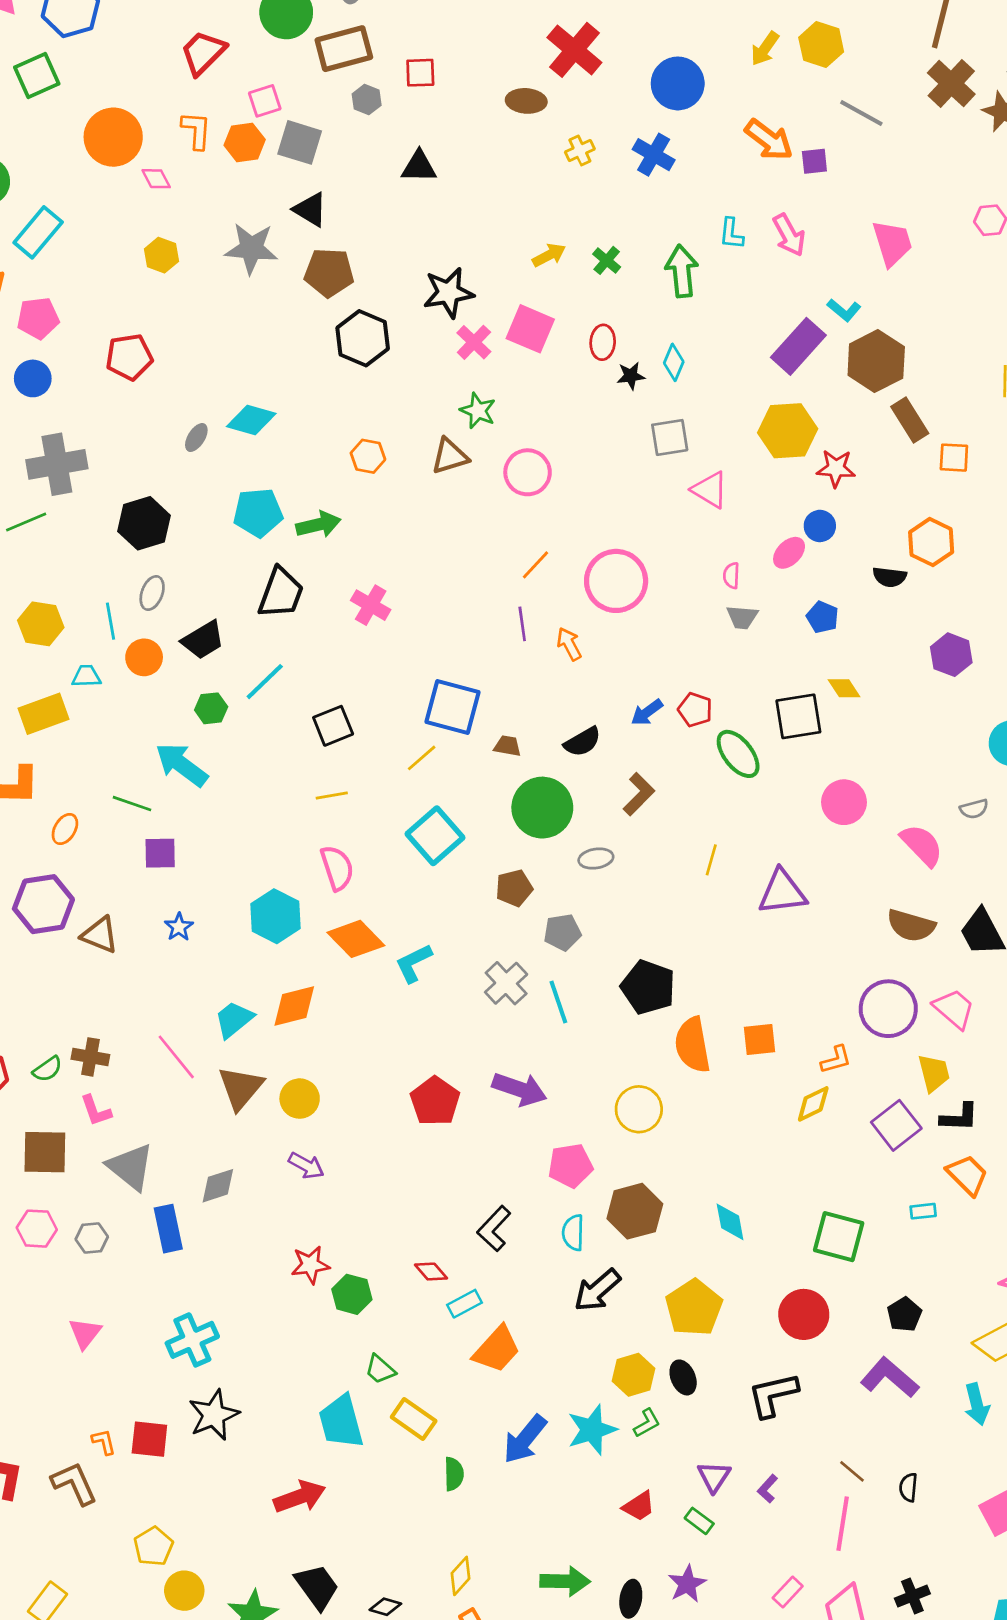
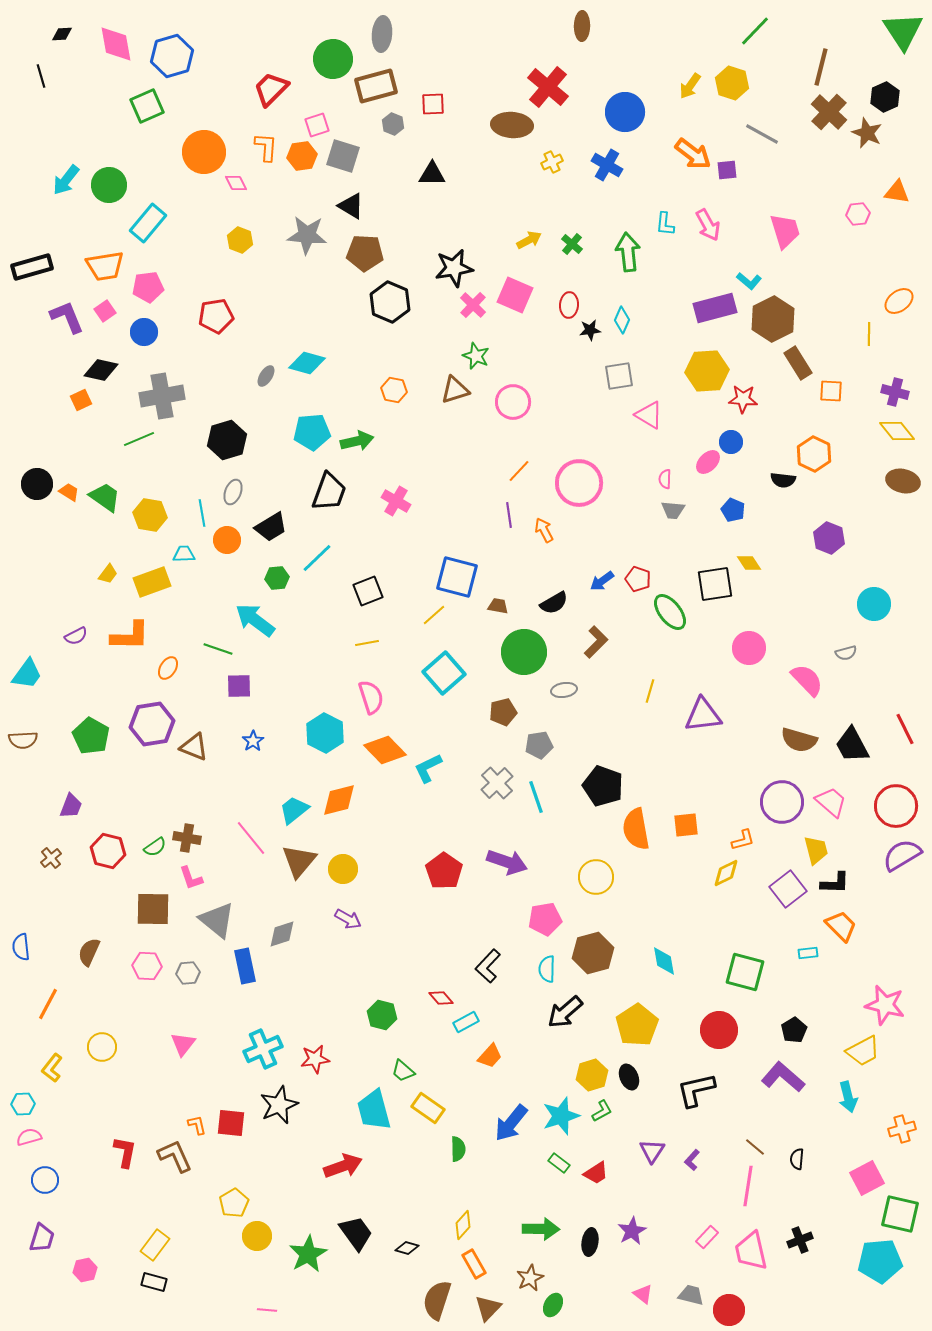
brown ellipse: (526, 101) -> (512, 125), size x1.4
purple rectangle: (798, 346) -> (715, 308), turned 33
red star: (310, 1265) -> (315, 1059), moved
orange trapezoid: (497, 1349) -> (490, 1056), size x0.7
green rectangle: (699, 1521) -> (559, 1163), moved

